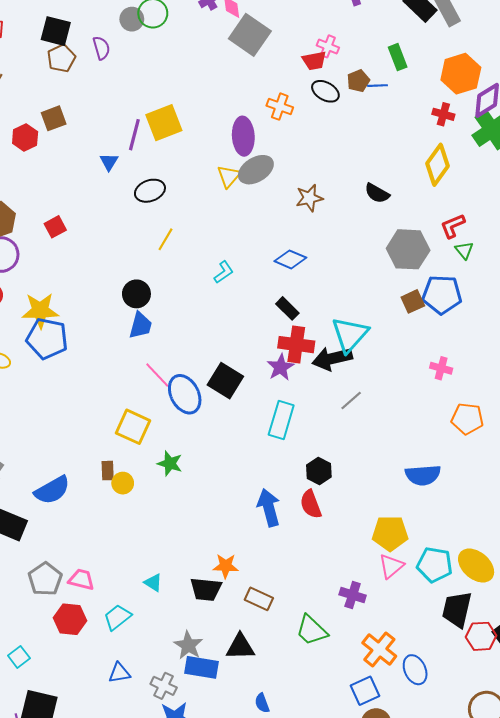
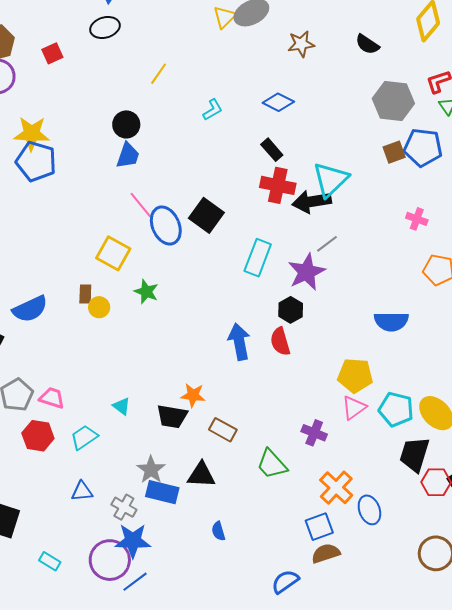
black ellipse: (150, 191) -> (105, 27), moved
purple star: (281, 367) -> (306, 272), moved, size x1.4

